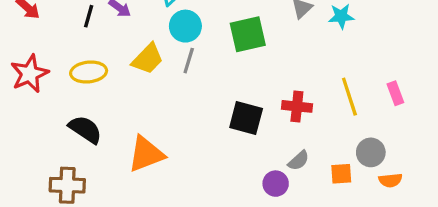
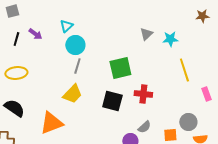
green square: (248, 34) -> (120, 68), moved
yellow trapezoid: (148, 59) -> (72, 94), moved
pink rectangle: (395, 93) -> (206, 94), moved
yellow line: (349, 97) -> (184, 70), moved

